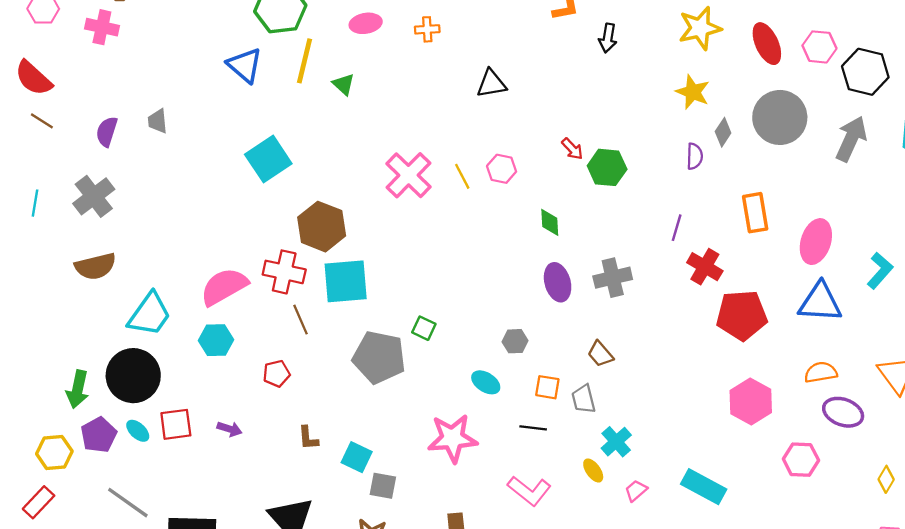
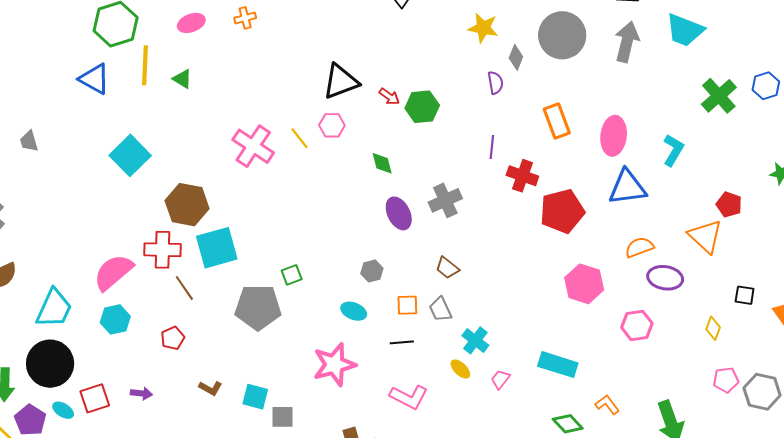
black triangle: (491, 84) -> (341, 82), moved, size x1.4
green square: (424, 328) -> (292, 275), turned -35
brown L-shape: (308, 438) -> (210, 388), turned -45

